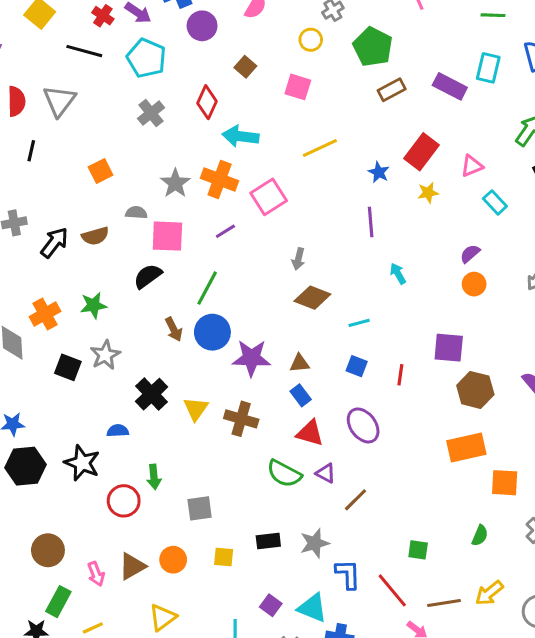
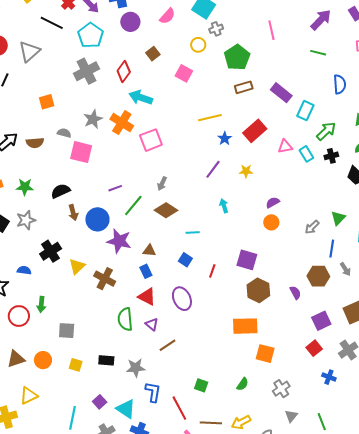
cyan rectangle: (488, 68) -> (305, 111), moved
gray cross: (151, 113) -> (86, 71), size x1.4
yellow line: (320, 148) -> (210, 118), moved
yellow star: (428, 193) -> (246, 171), moved
cyan rectangle: (495, 202) -> (306, 154), moved
purple line: (371, 222) -> (213, 169), turned 30
purple line: (225, 231) -> (115, 188), moved
black semicircle: (148, 276) -> (61, 191), moved
green line: (207, 288) -> (133, 205), moved
green semicircle: (284, 474) -> (125, 319), turned 45

